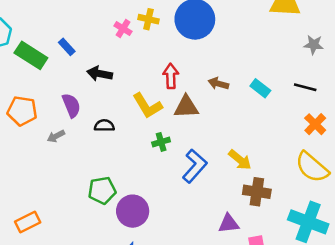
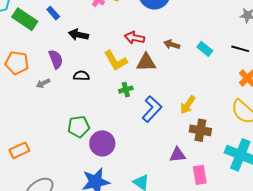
red arrow: (171, 76) -> (135, 38), turned -78
yellow arrow: (240, 160) -> (188, 105), turned 84

